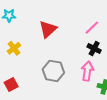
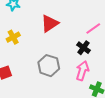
black cross: (94, 49) -> (84, 48), moved

